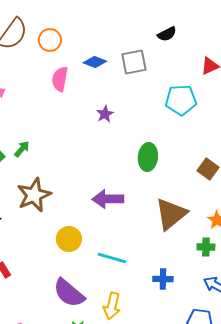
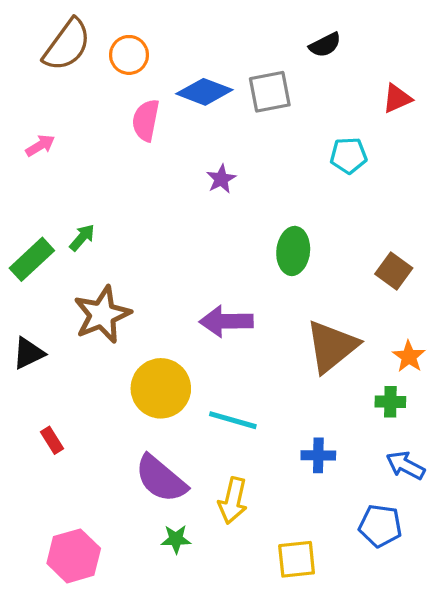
blue diamond: (95, 62) -> (204, 92), size x1.4
cyan pentagon: (181, 100) -> (348, 155), size x0.7
yellow circle: (69, 239) -> (161, 388), size x1.4

